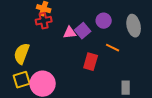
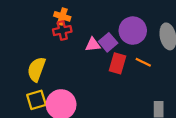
purple circle: (104, 21) -> (133, 31), size x1.5
red rectangle: (91, 62) -> (117, 63), moved

